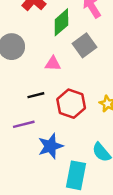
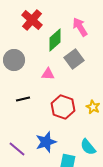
black line: (36, 95) -> (23, 99), moved
purple line: (24, 124) -> (17, 149), moved, turned 54

